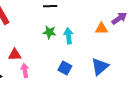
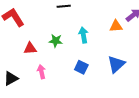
green star: (49, 32) -> (56, 41), moved
red triangle: (15, 55) -> (30, 48), moved

